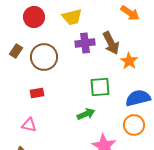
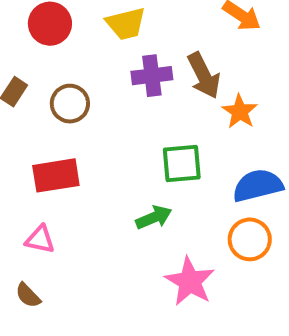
brown circle: (44, 57) -> (70, 104), size x0.7
red rectangle: (37, 93) -> (56, 175), size x1.6

